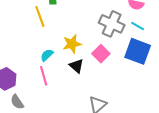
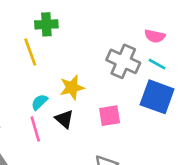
pink square: (101, 54) -> (110, 116), moved, turned 36
black triangle: (77, 66) -> (64, 119), moved

